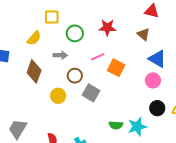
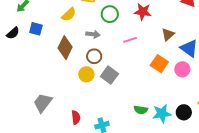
brown triangle: (143, 34) -> (168, 34), moved, turned 32
orange square: (116, 68) -> (159, 64), moved
brown circle: (75, 76) -> (94, 56), moved
gray square: (91, 93) -> (109, 75), moved
black circle: (157, 108) -> (184, 112), moved

